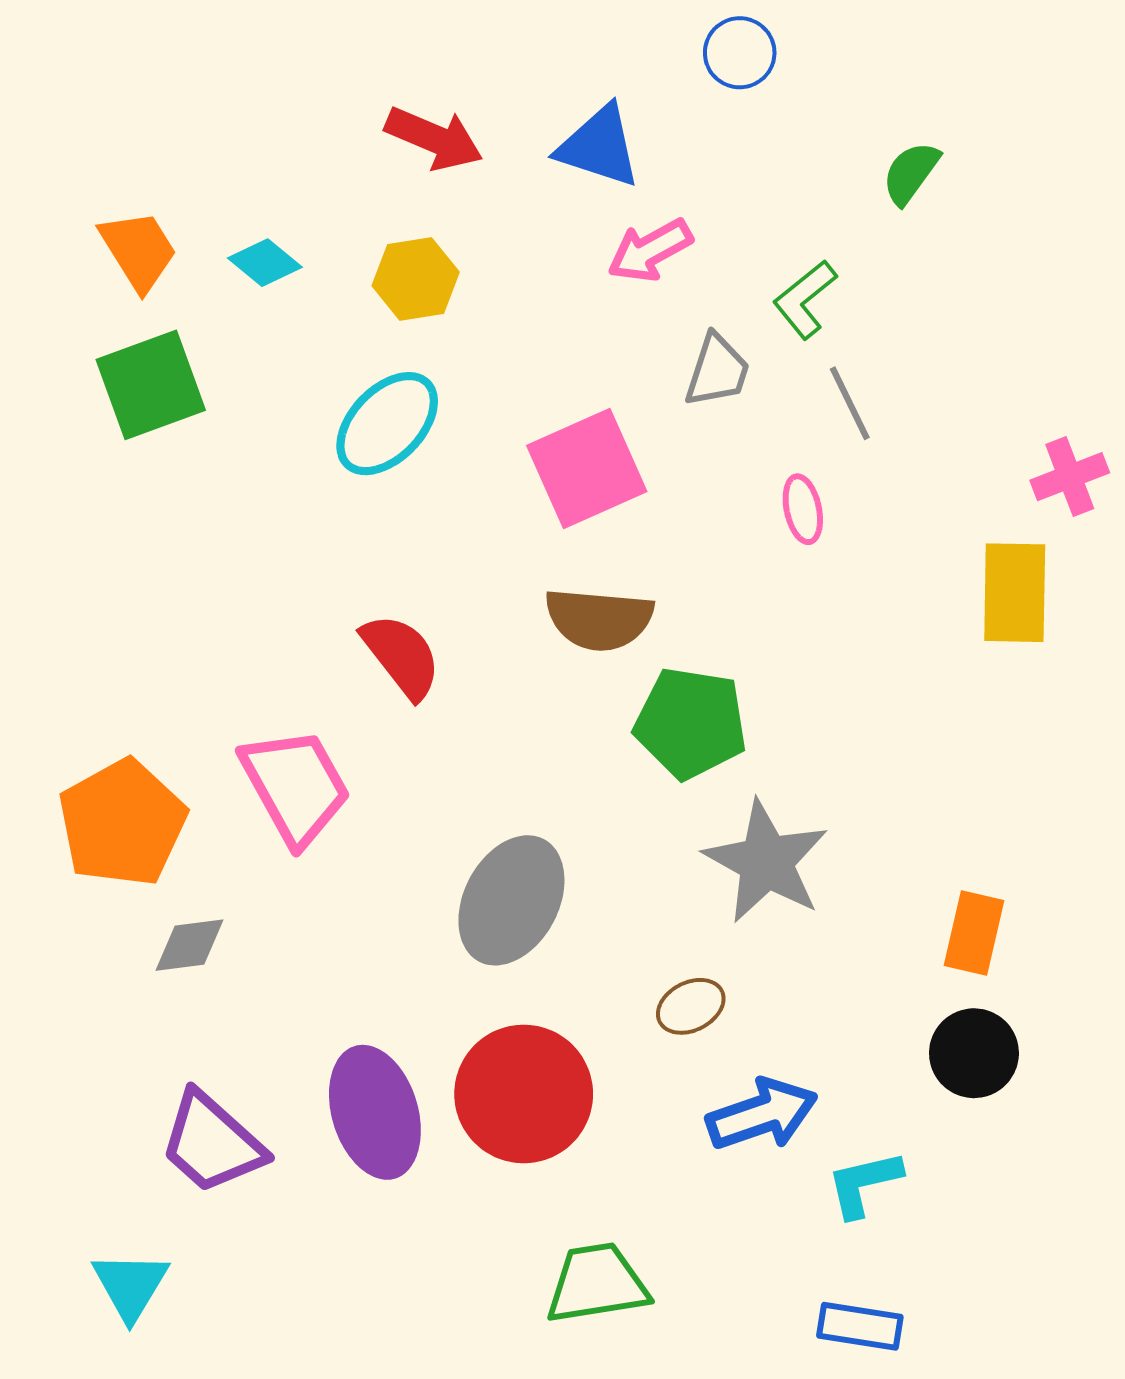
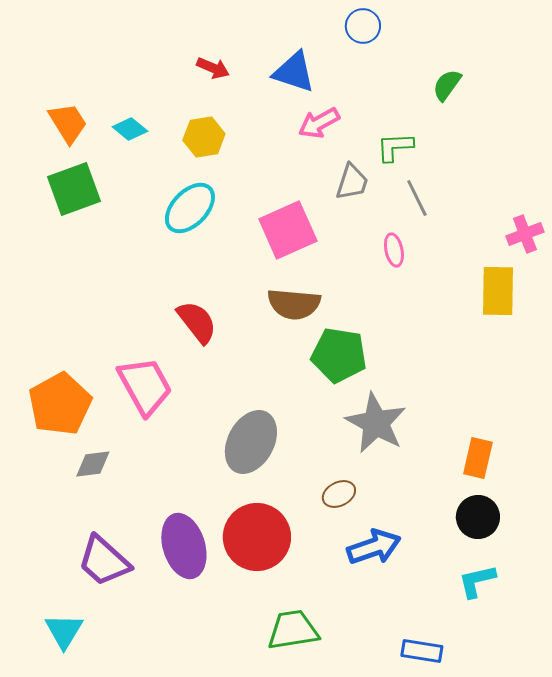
red arrow: (434, 138) -> (213, 68), size x0.7
green L-shape: (805, 299) -> (395, 147), turned 36
cyan L-shape: (864, 1184) -> (477, 581), moved

